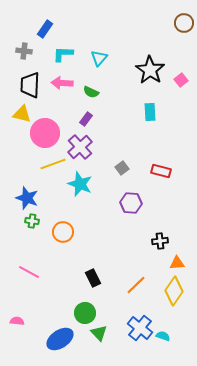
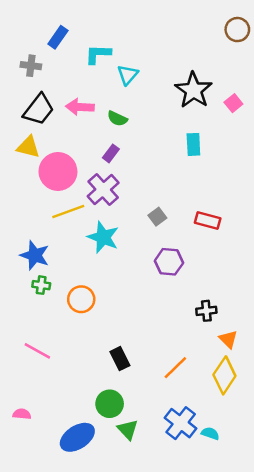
cyan L-shape: (63, 54) -> (98, 54), moved
black trapezoid: (30, 85) -> (39, 110), turned -144
orange triangle: (177, 263) -> (228, 339), turned 49

